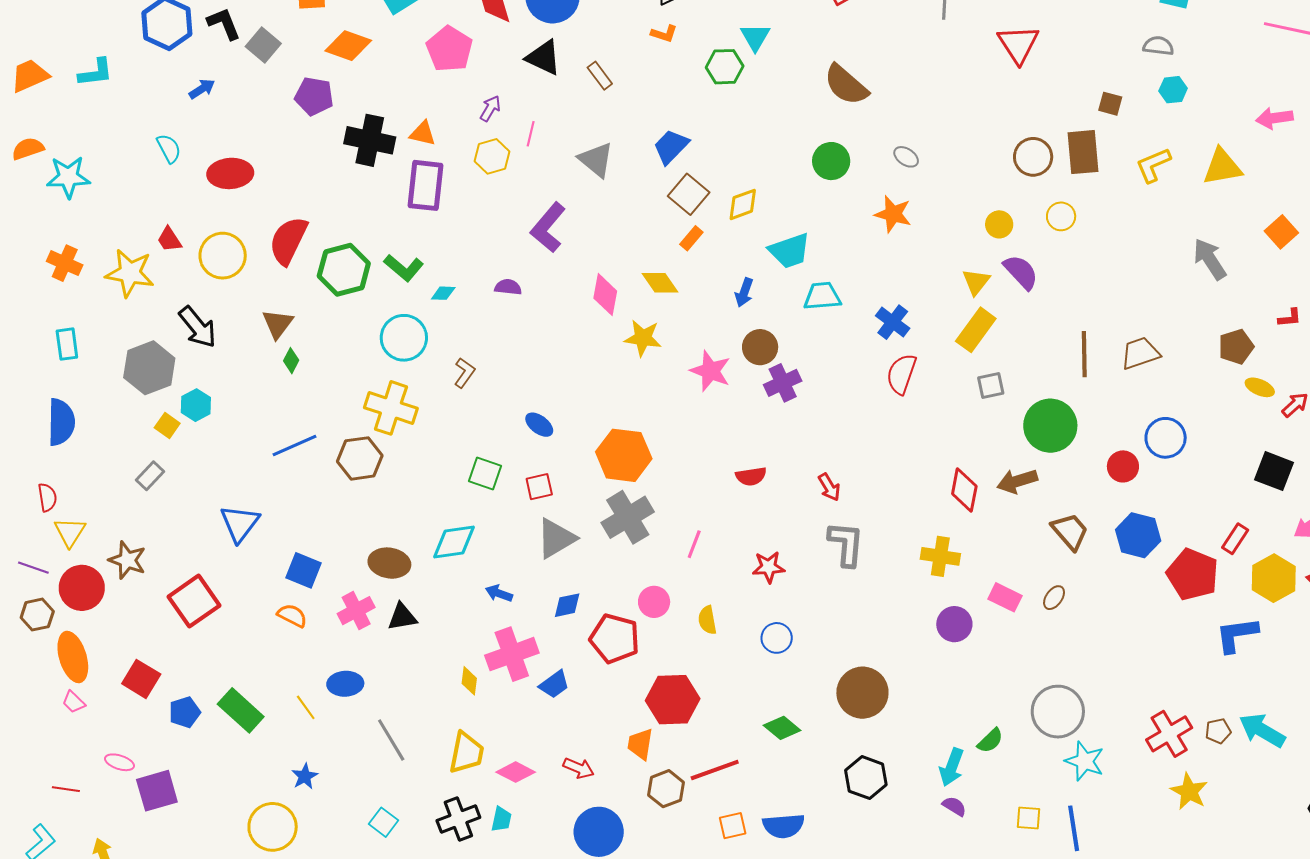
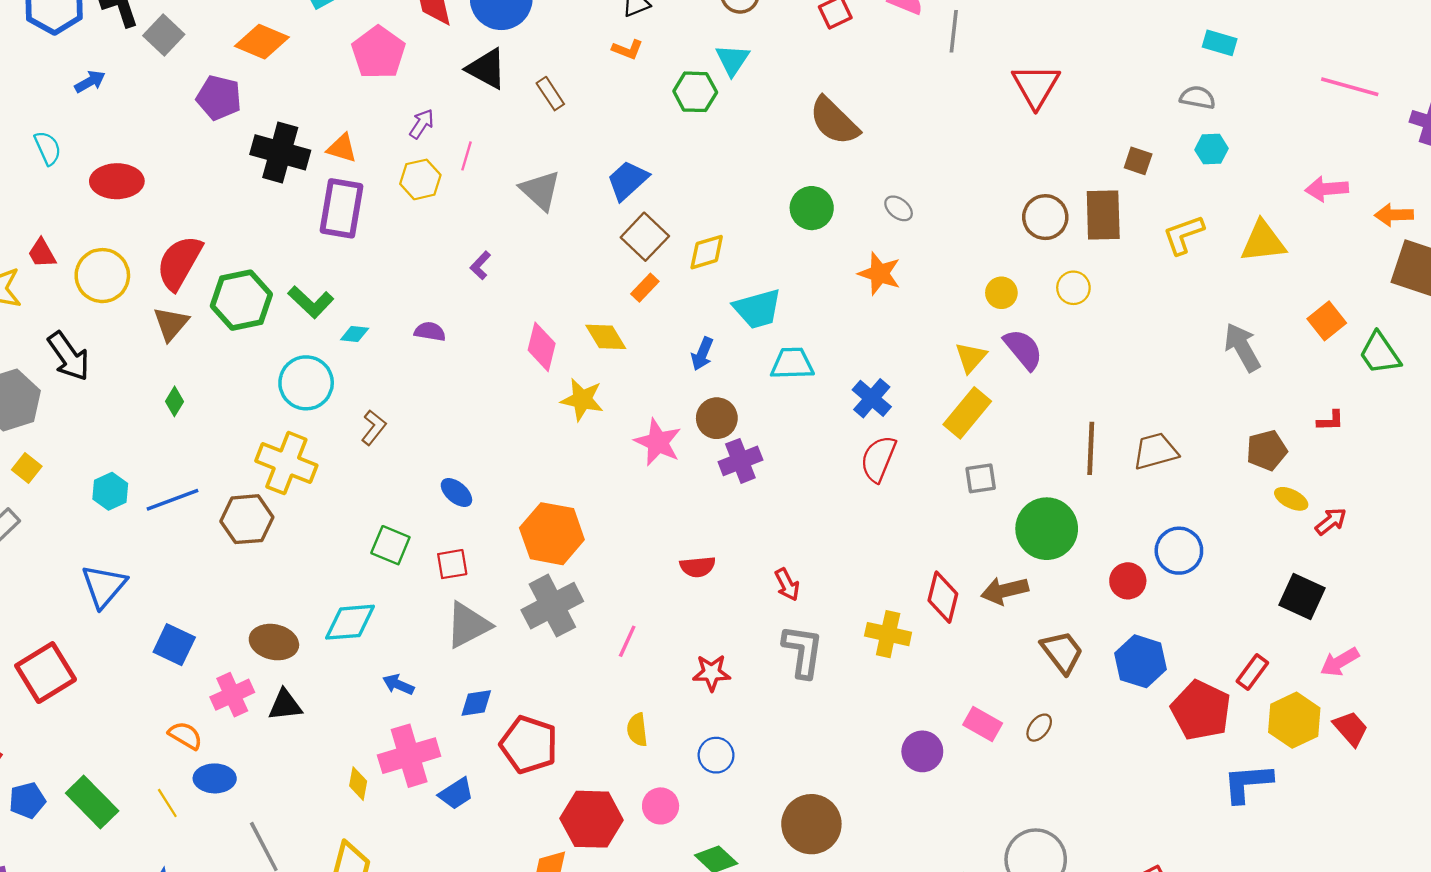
purple L-shape: (548, 227) -> (480, 265), size x0.5
brown triangle: (278, 324) -> (171, 324), moved
cyan hexagon: (196, 405) -> (110, 491), moved
yellow cross: (940, 556) -> (888, 634), moved
pink circle: (654, 602) -> (661, 806), moved
orange semicircle: (292, 616) -> (185, 735), moved

